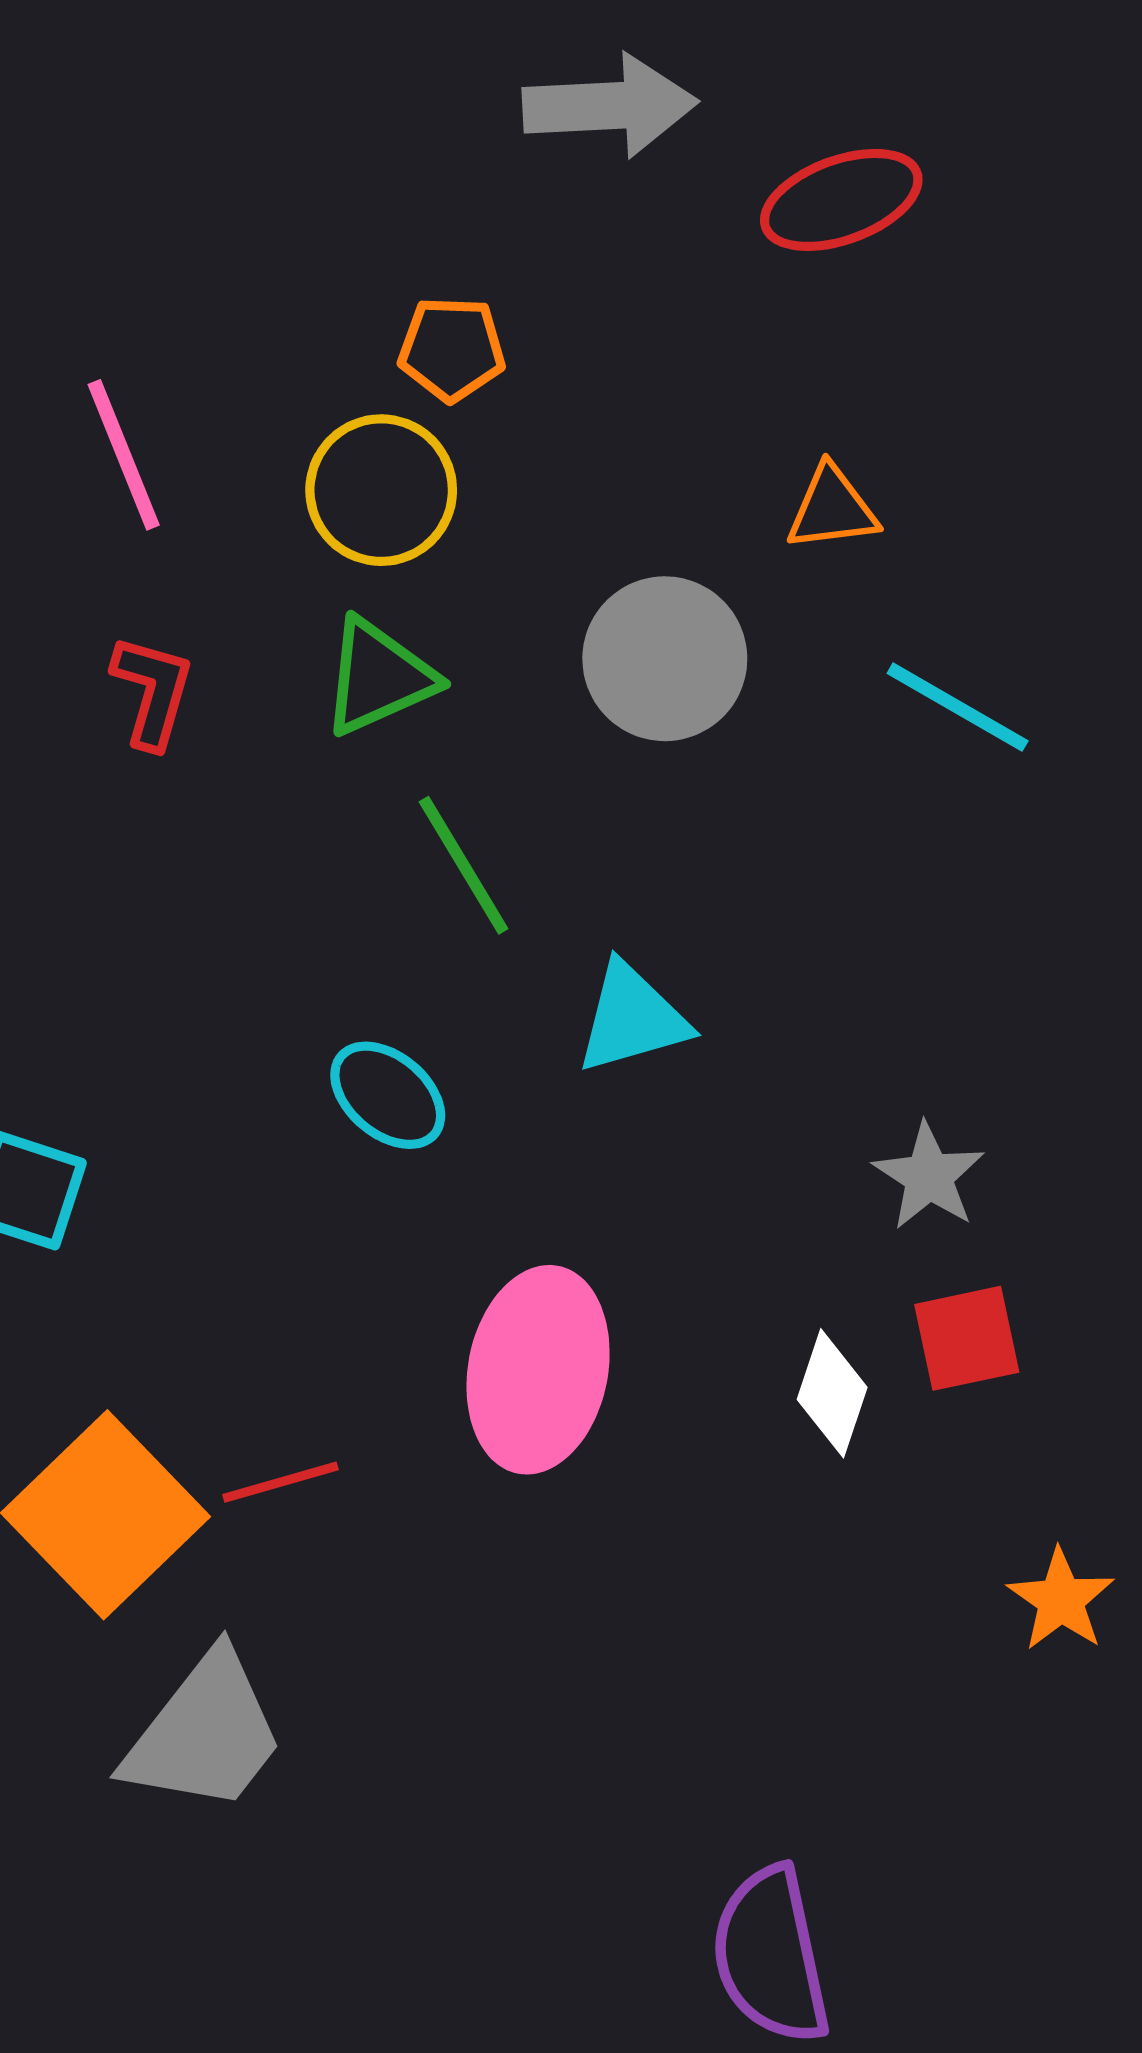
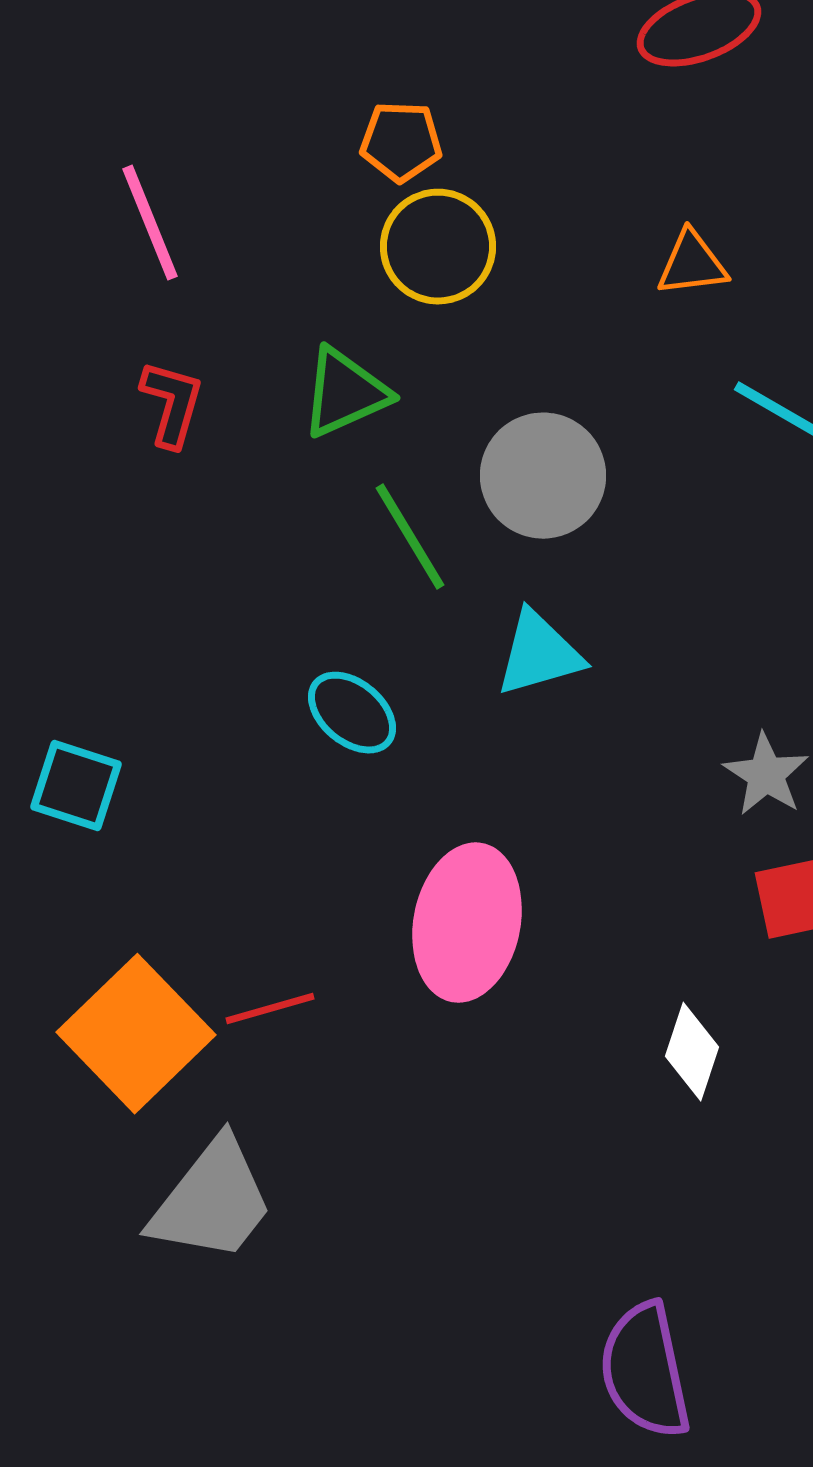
yellow circle: (381, 490) -> (438, 247), moved
gray circle: (665, 659) -> (543, 476), moved
white diamond: (832, 1393) -> (692, 1052), moved

